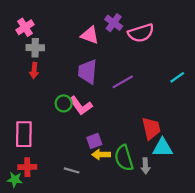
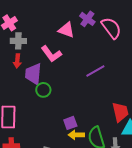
pink semicircle: (141, 33) -> (111, 28), turned -110
purple trapezoid: (87, 72) -> (33, 74), moved
pink L-shape: (81, 106) -> (51, 54), moved

